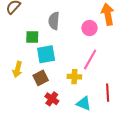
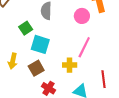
green square: (32, 37) -> (26, 28), turned -32
cyan square: (46, 54) -> (40, 44), turned 30

